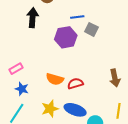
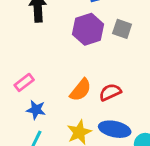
gray square: (91, 29) -> (122, 29), moved
orange semicircle: (55, 79) -> (80, 90), turned -60

